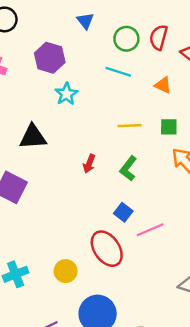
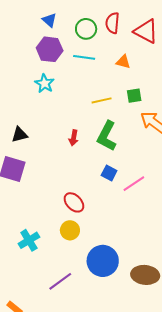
purple hexagon: (50, 58) -> (50, 49), moved
black triangle: (33, 137) -> (20, 135), moved, size x0.7
green L-shape: (128, 168) -> (107, 136), size x1.4
red ellipse: (107, 249) -> (74, 202), moved, size x0.7

